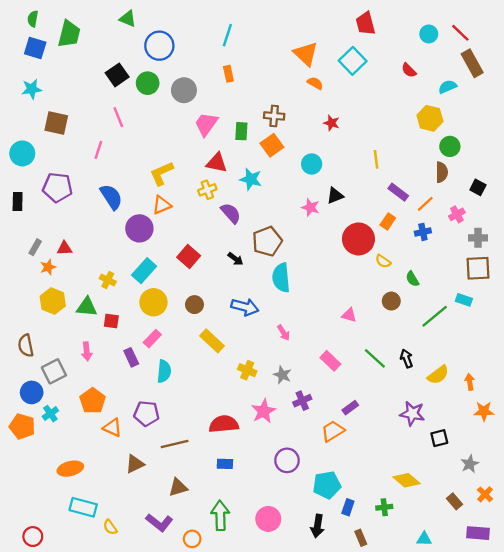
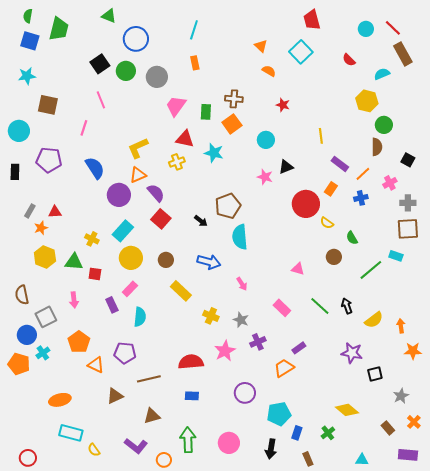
orange triangle: (306, 54) -> (261, 46), size x0.6
purple semicircle: (231, 213) -> (156, 193), moved
green cross: (384, 507) -> (328, 433), turned -32

